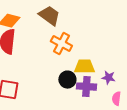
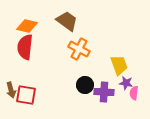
yellow trapezoid: (84, 67) -> (119, 65), moved, turned 70
pink semicircle: (116, 99) -> (134, 93), moved

